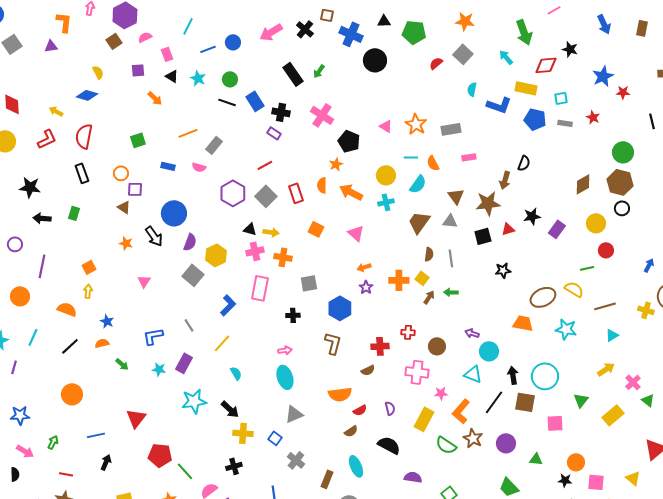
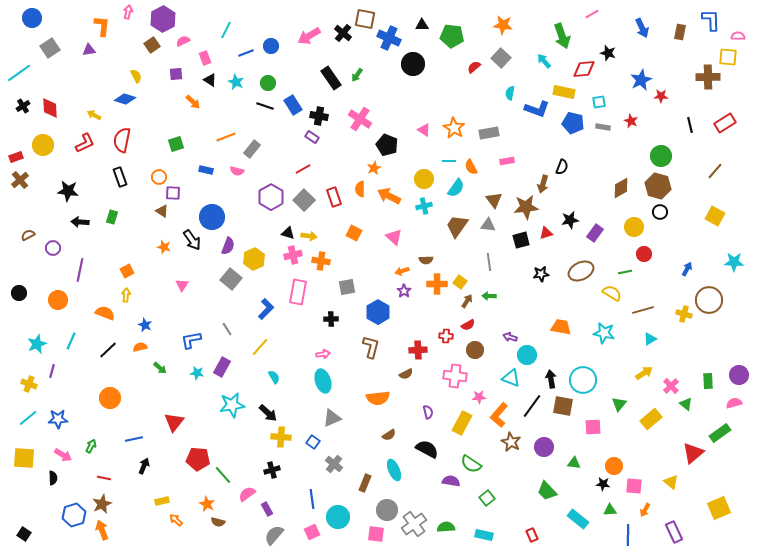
brown square: (327, 15) -> (365, 19), size x1.5
brown semicircle: (429, 254) -> (426, 260), moved, turned 80
brown ellipse: (543, 297) -> (581, 271), moved
red semicircle: (360, 410) -> (468, 325), moved
green semicircle: (446, 445) -> (471, 464), moved

